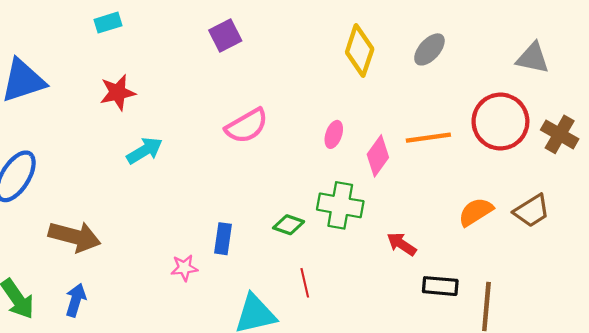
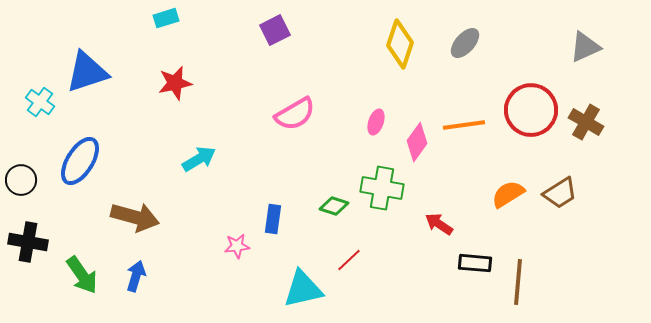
gray triangle: (533, 58) -> (585, 47), moved, turned -36
cyan arrow: (145, 151) -> (199, 159), moved
red line: (305, 283) -> (349, 260), turned 60

